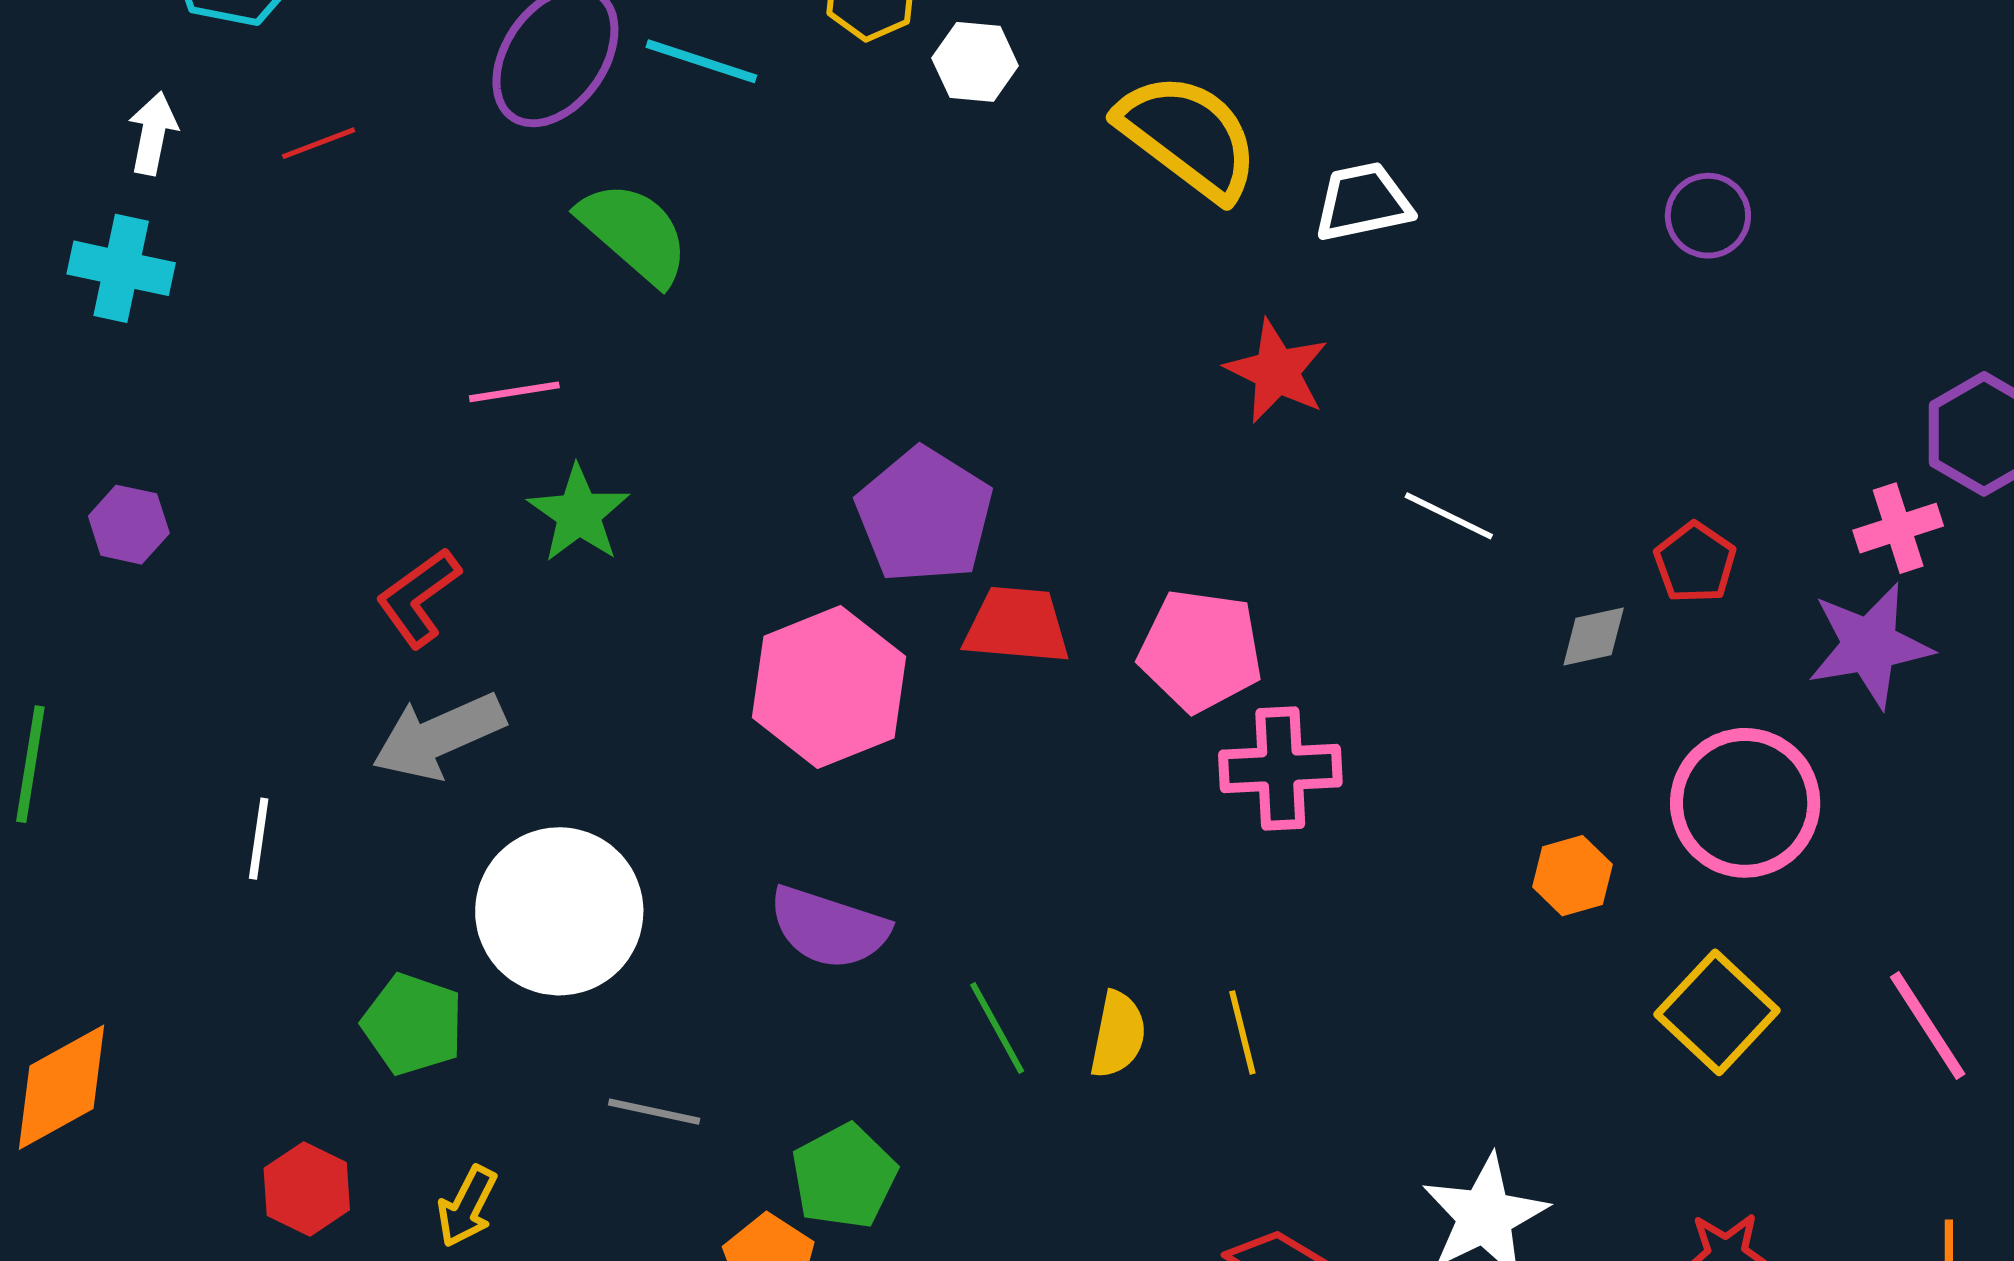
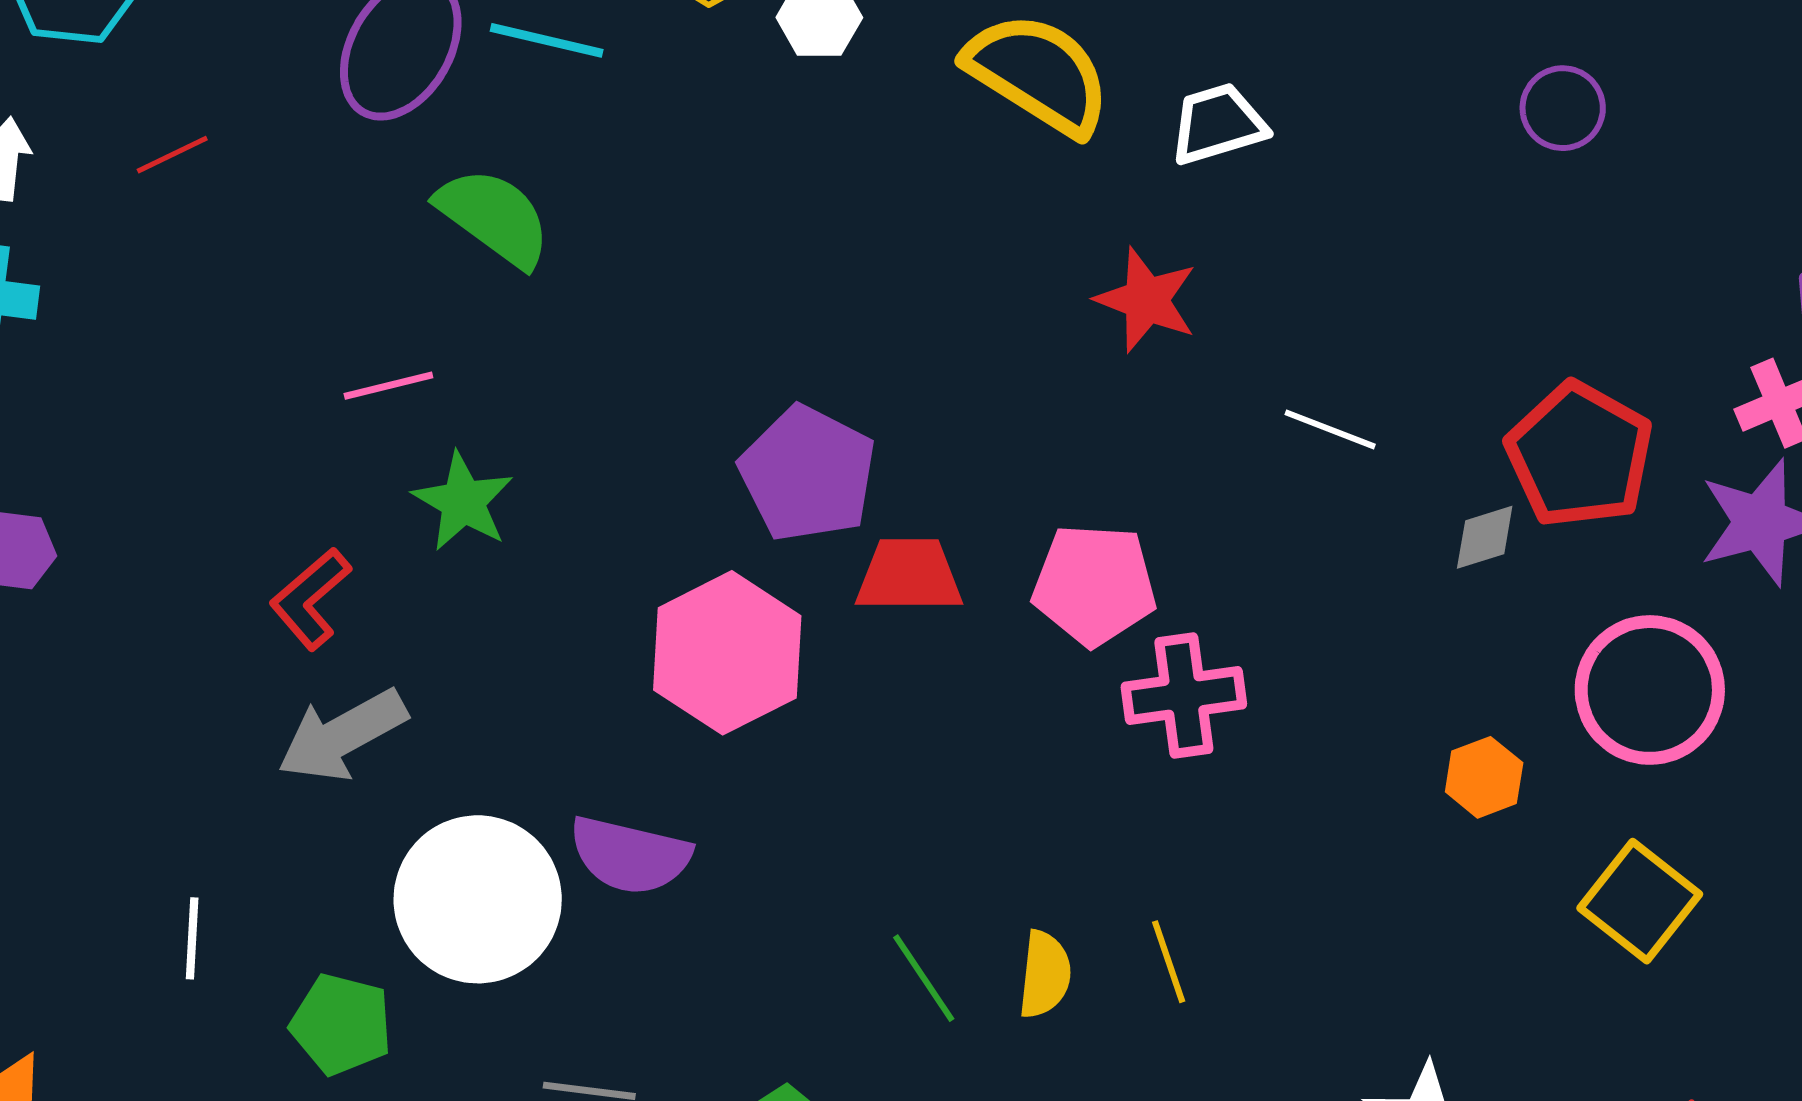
red pentagon: (1695, 563) -> (1580, 455), size x1.8
white line: (259, 839) -> (192, 938), moved
purple semicircle: (829, 928) -> (630, 855), moved

